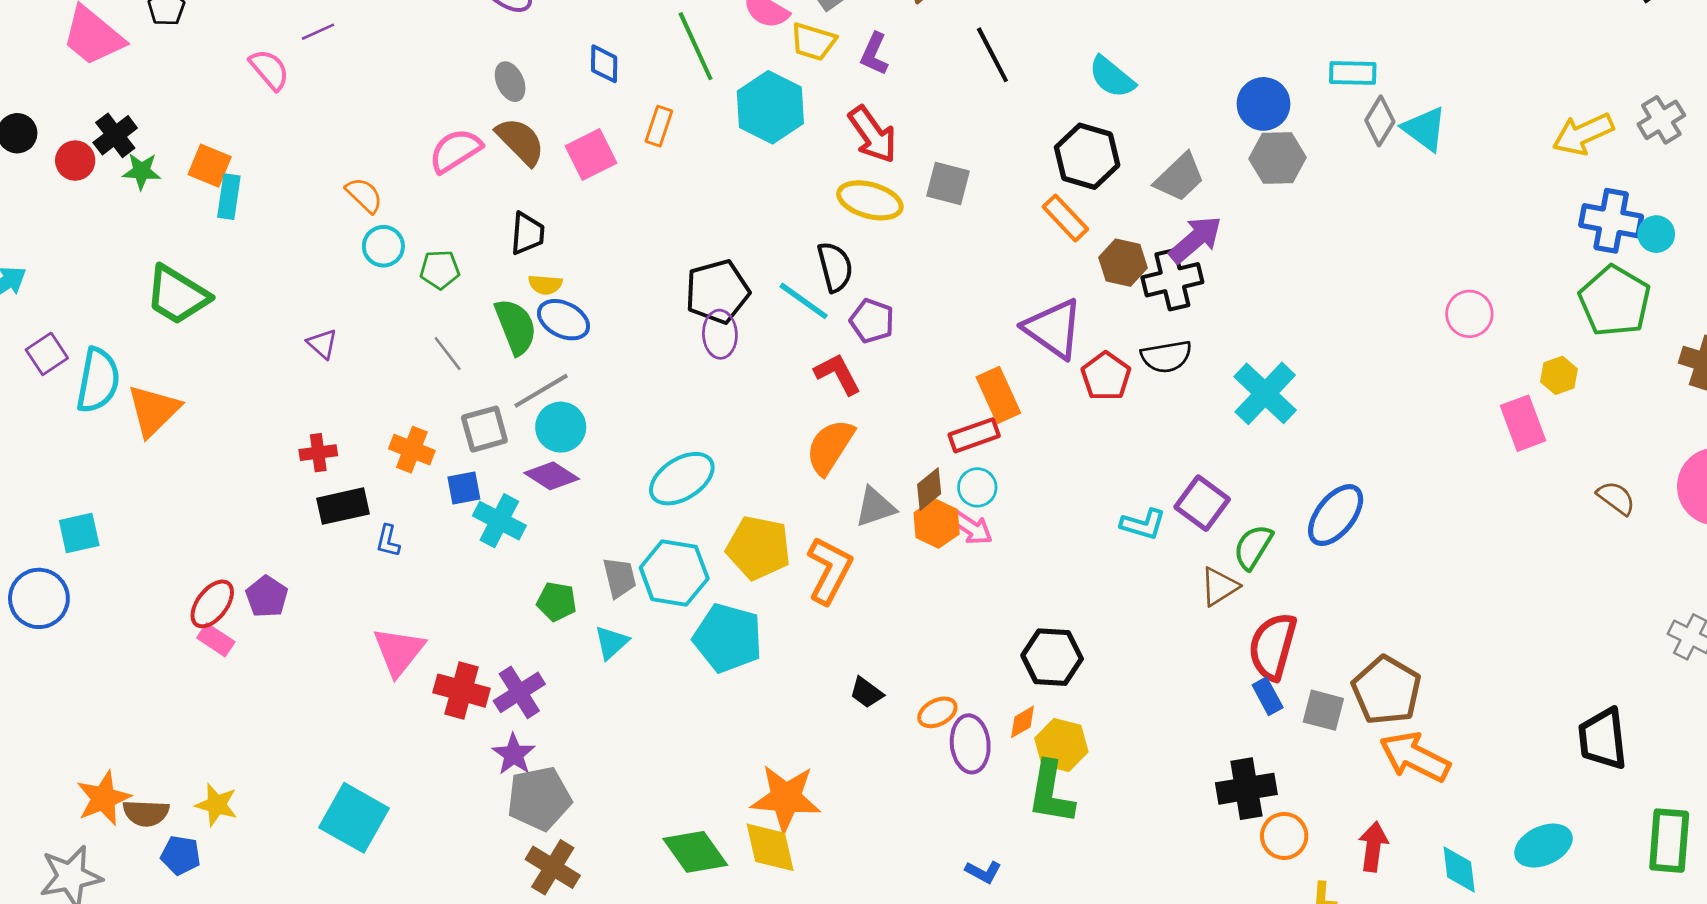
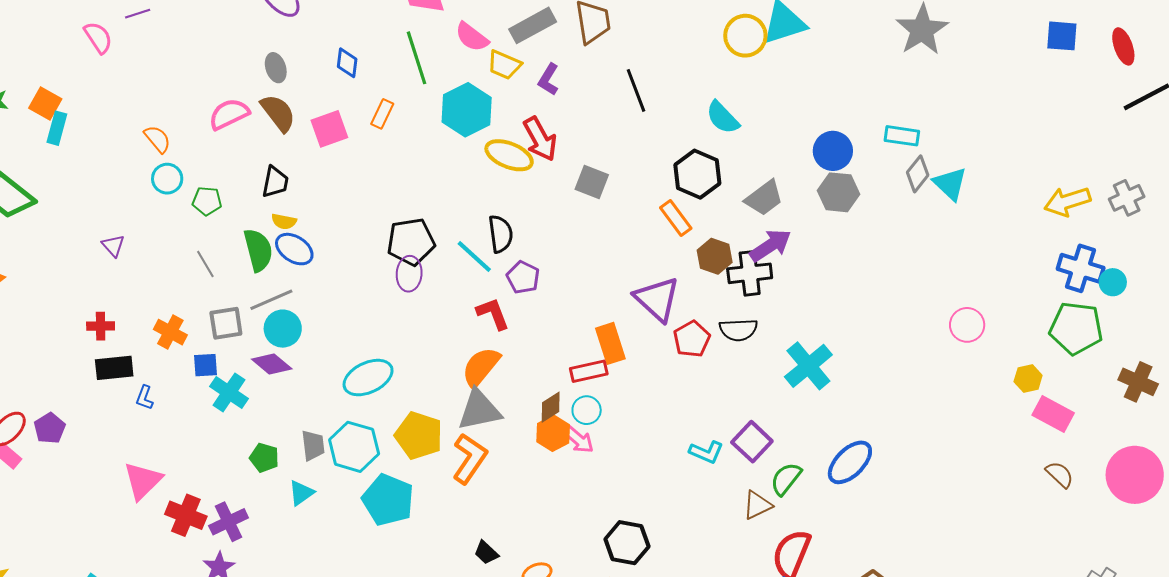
yellow ellipse: (870, 200) -> (509, 155), moved
green pentagon: (1615, 301) -> (1076, 328), turned -30
pink rectangle: (1523, 423) -> (1053, 414), moved, turned -48
gray triangle: (875, 507) -> (479, 410), moved, size x1.4

